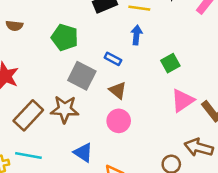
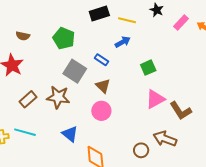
brown semicircle: (14, 26) -> (23, 36), moved
blue arrow: (137, 35) -> (123, 42), turned 49
brown rectangle: (28, 115) -> (28, 99), size x0.7

